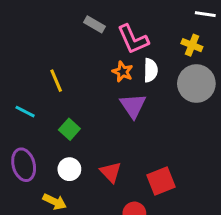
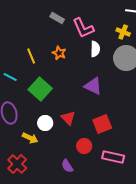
orange star: (123, 72) -> (59, 53), moved
purple triangle: (133, 106) -> (93, 86), moved, turned -30
green square: (69, 129) -> (40, 89), size x1.6
white circle: (69, 169) -> (45, 123), moved

